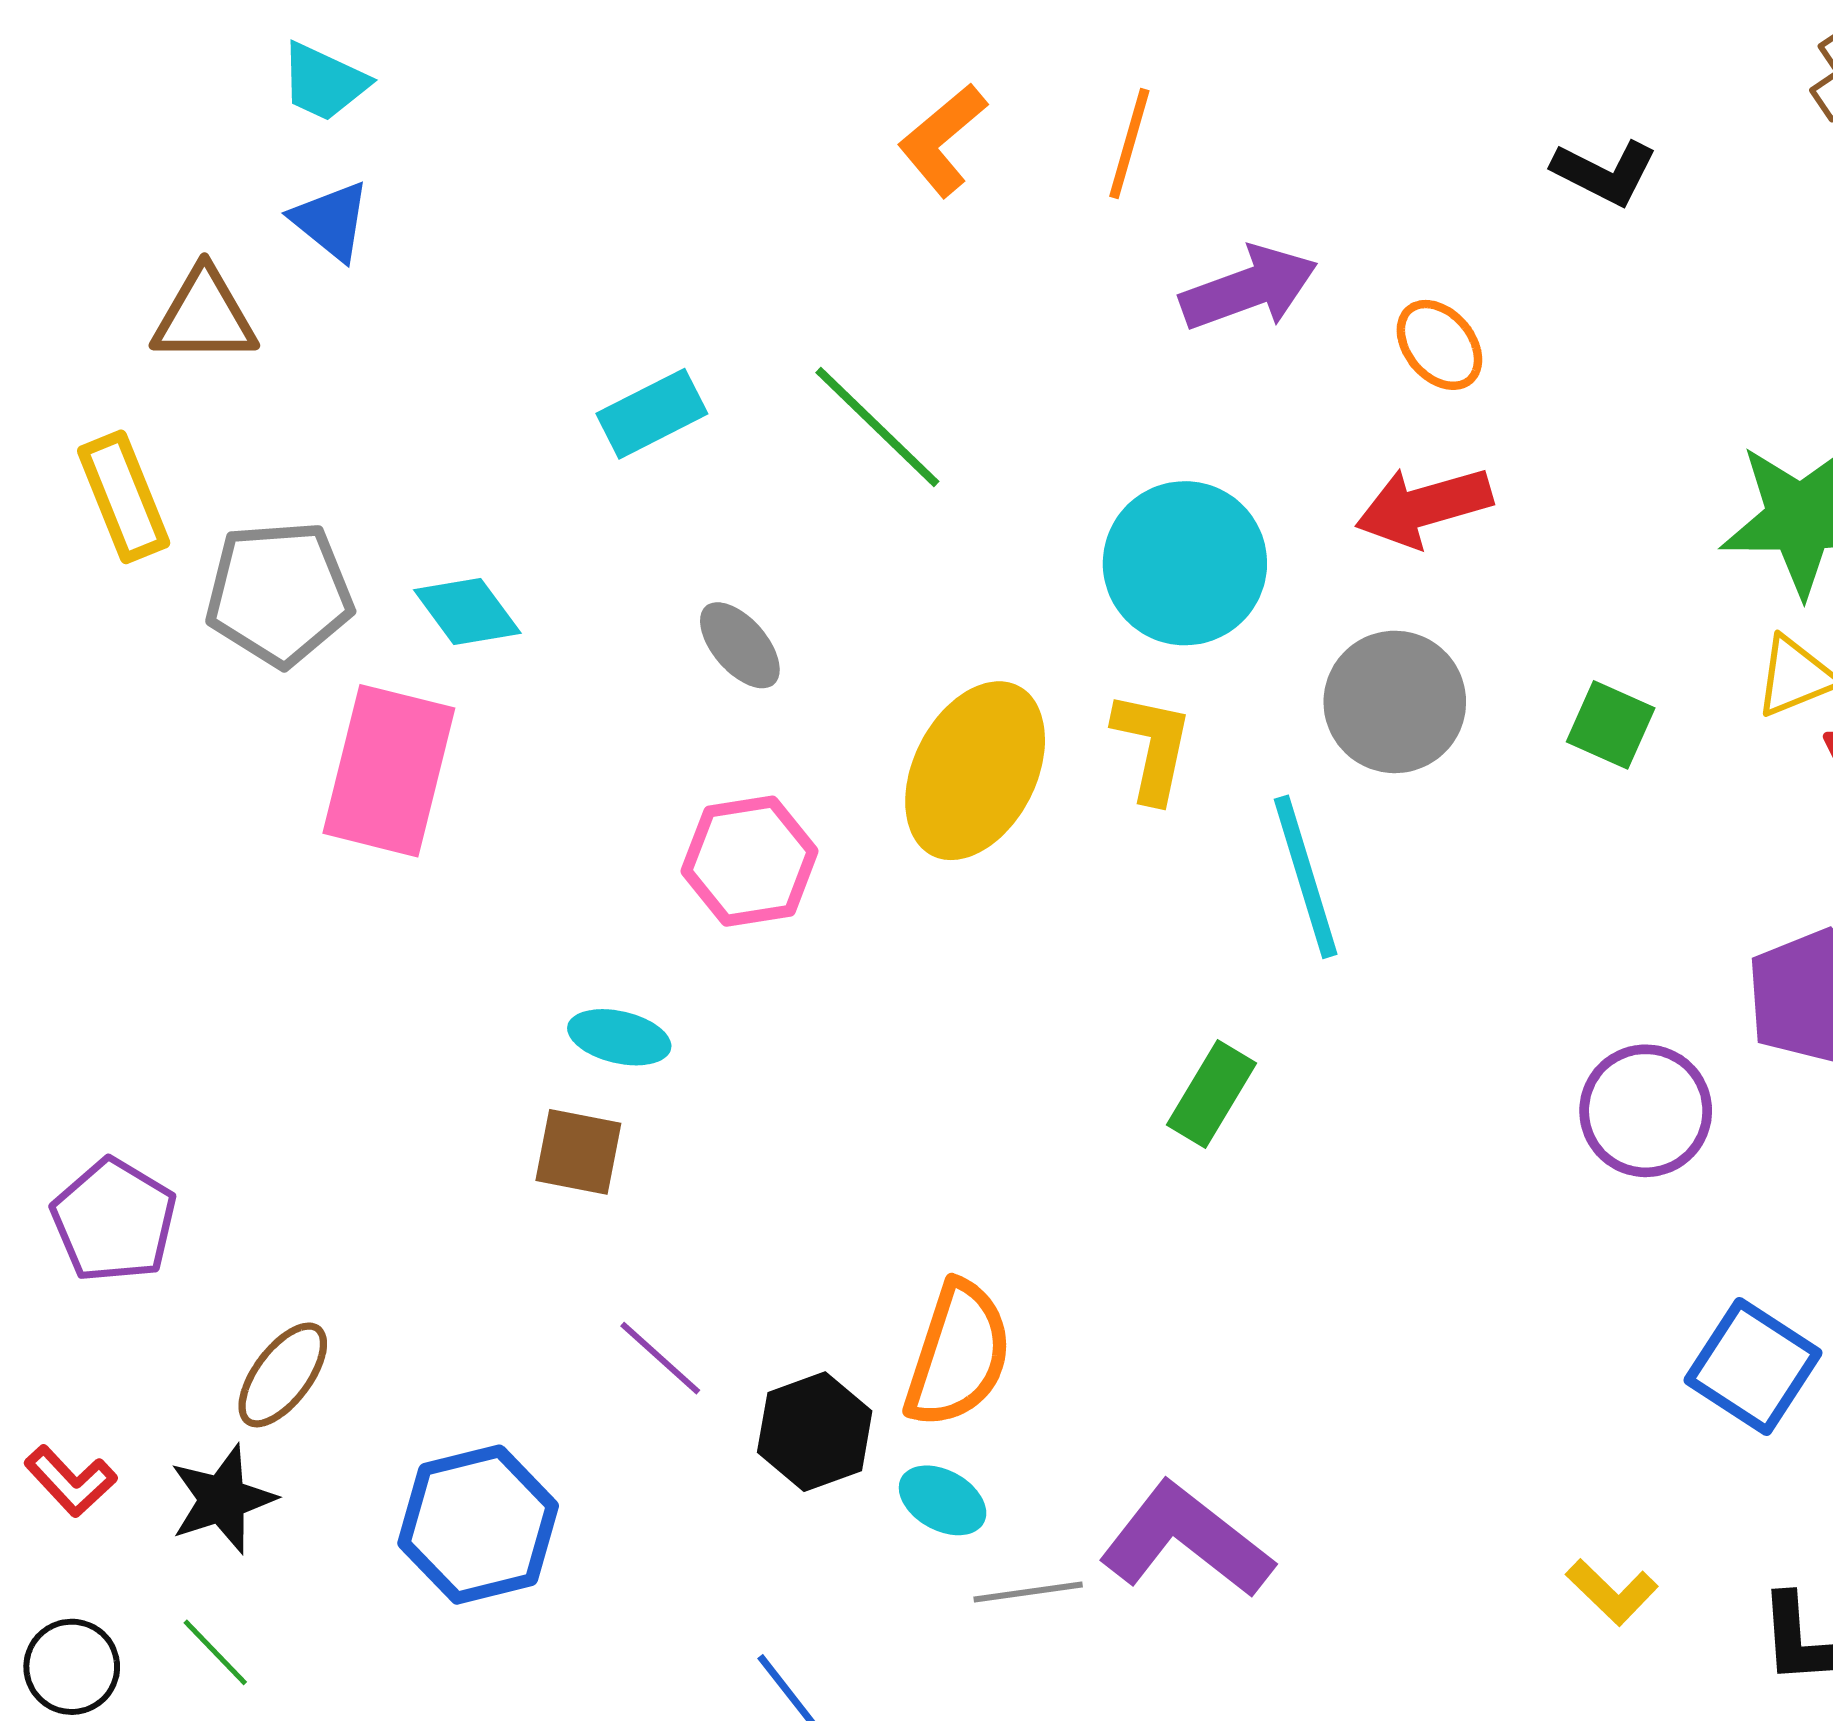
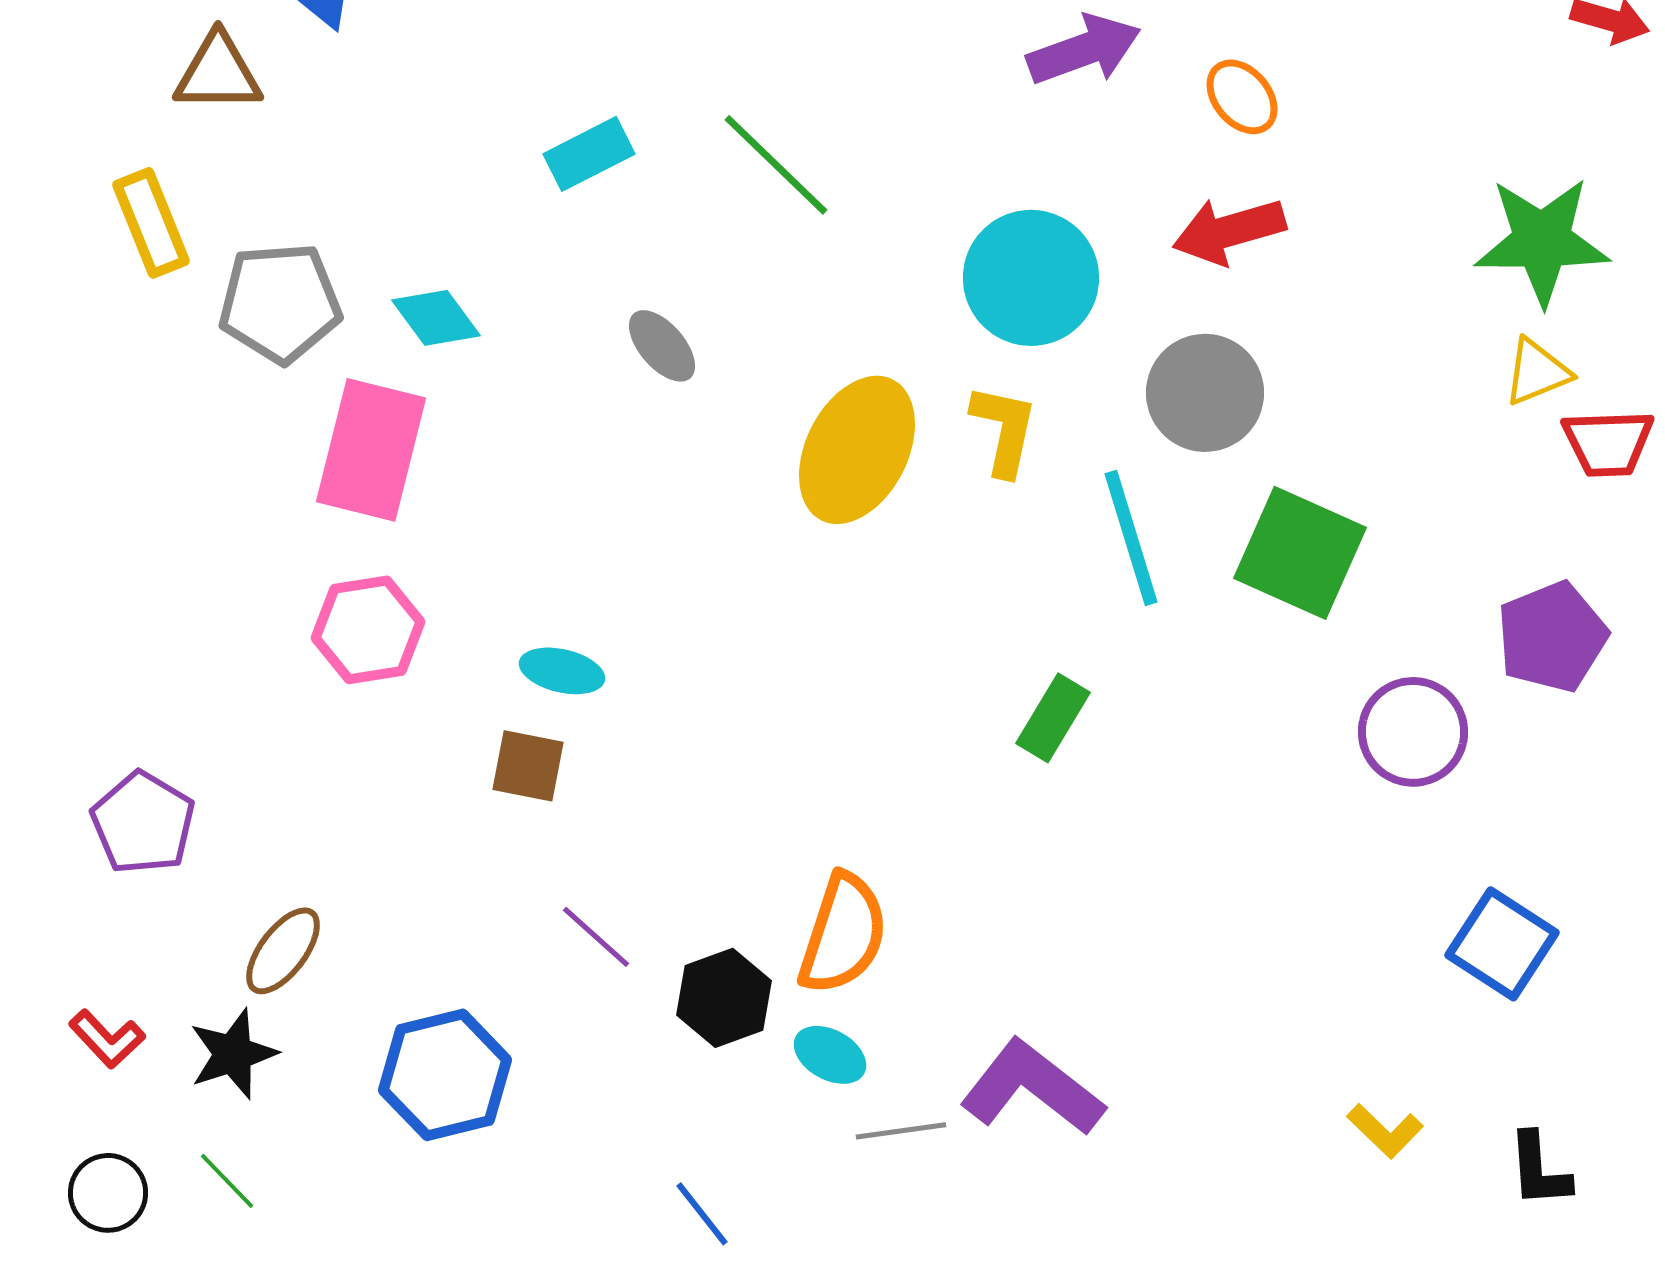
green square: (1611, 725) -> (1300, 553), moved, size x1.8
pink hexagon: (750, 861) -> (368, 630), moved

